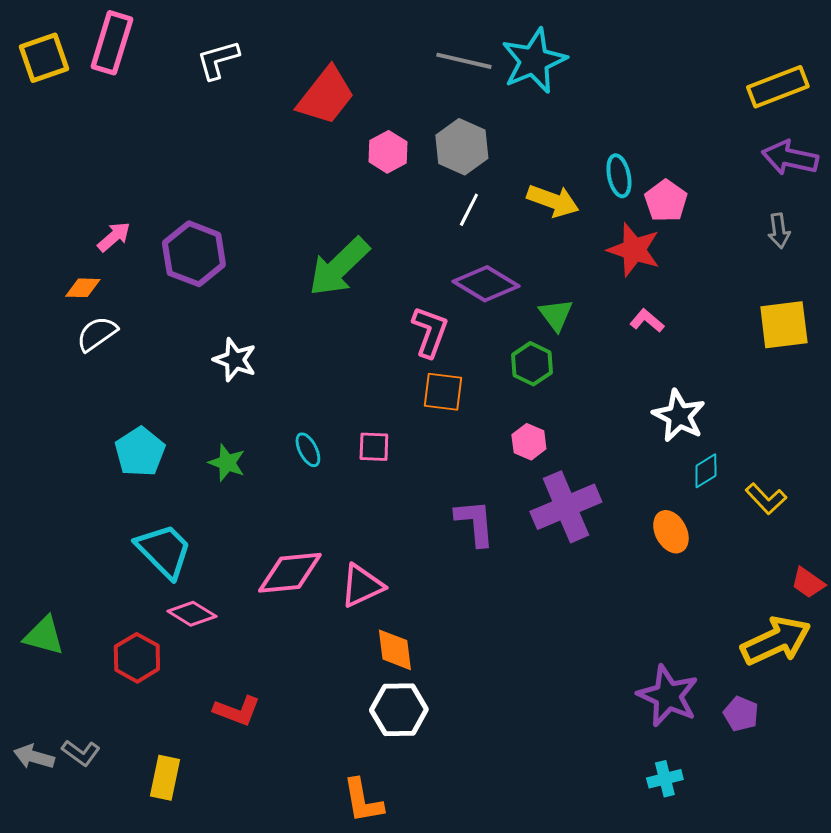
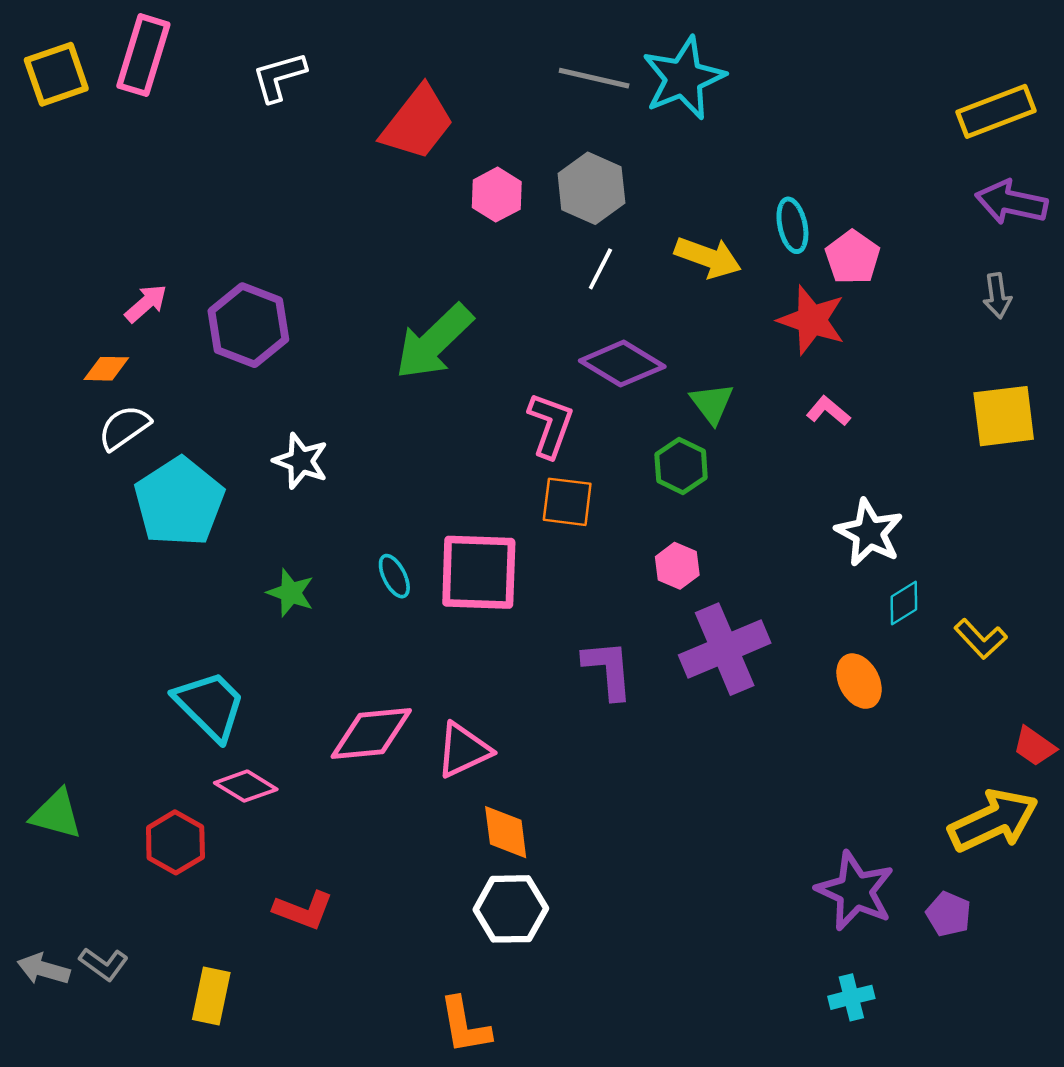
pink square: (374, 447) -> (479, 572), size x2.0
cyan pentagon: (140, 452) -> (179, 502), moved, size x1.4

